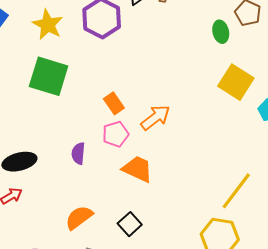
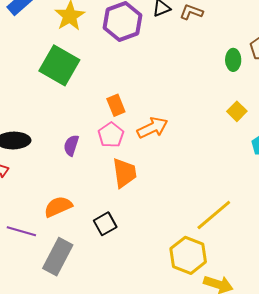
yellow square: (236, 82) -> (237, 111), size x0.6
pink pentagon: (116, 134) -> (111, 135), turned -30
orange trapezoid: (138, 169) -> (124, 173), turned 44

